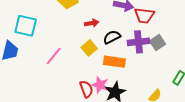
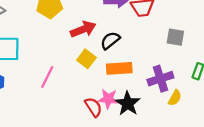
red arrow: (92, 23) -> (83, 29), size x1.5
purple cross: (138, 42) -> (160, 79), moved
gray square: (158, 43) -> (175, 37), moved, turned -35

